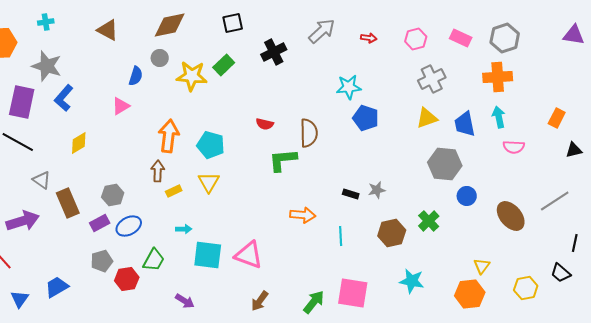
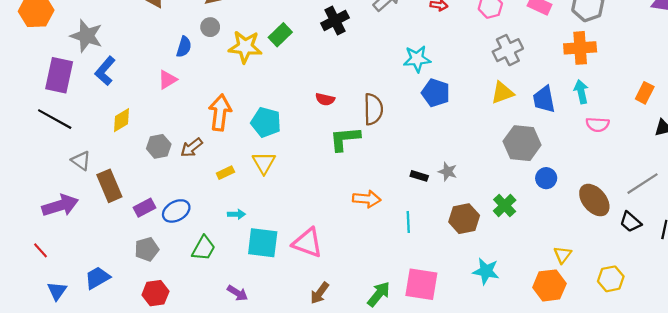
brown arrow: (158, 171) -> (192, 147), moved, turned -130
gray star: (377, 190) -> (448, 172), turned 30
gray hexagon: (113, 195) -> (159, 146), moved
black trapezoid: (561, 273) -> (630, 222), moved
red hexagon: (127, 279) -> (155, 293), moved

